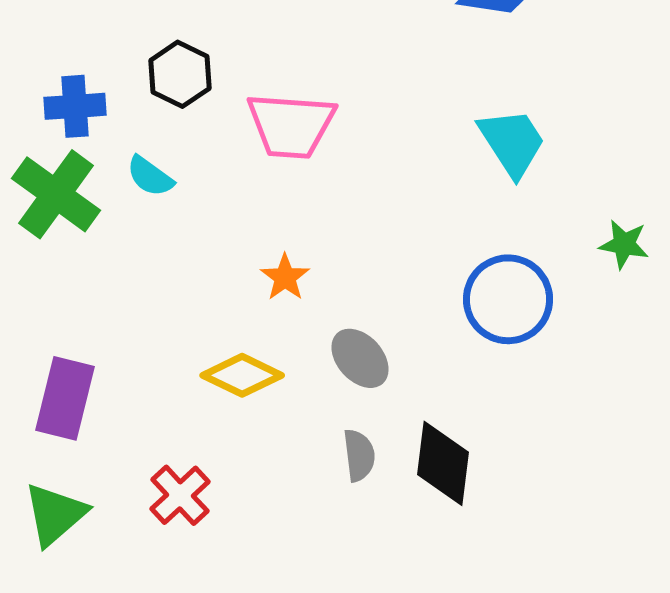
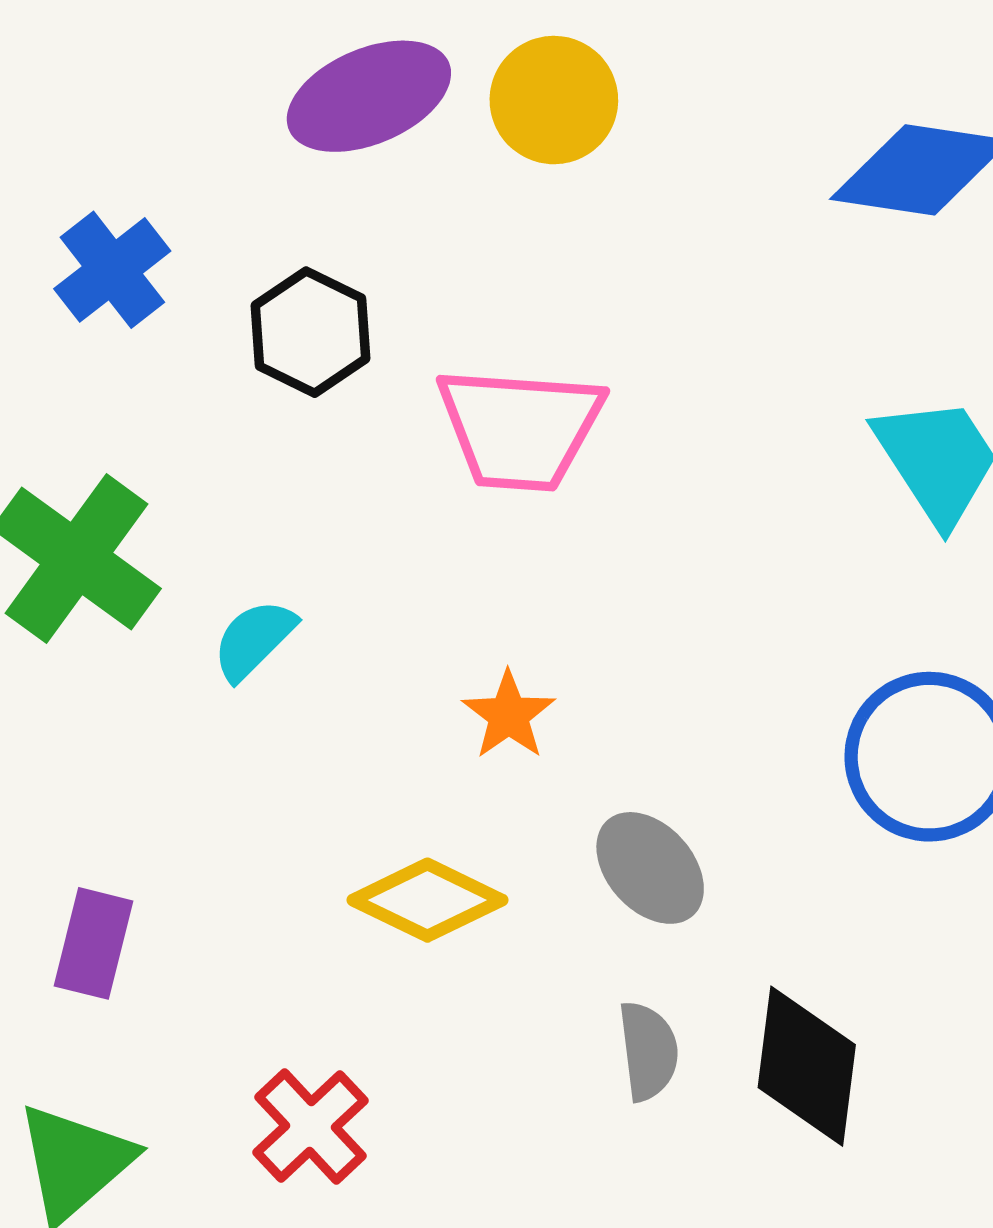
blue cross: (75, 106) -> (112, 270), moved, turned -34
cyan semicircle: (150, 176) -> (254, 640), moved, turned 99
purple rectangle: (65, 398) -> (93, 943), size x0.7

